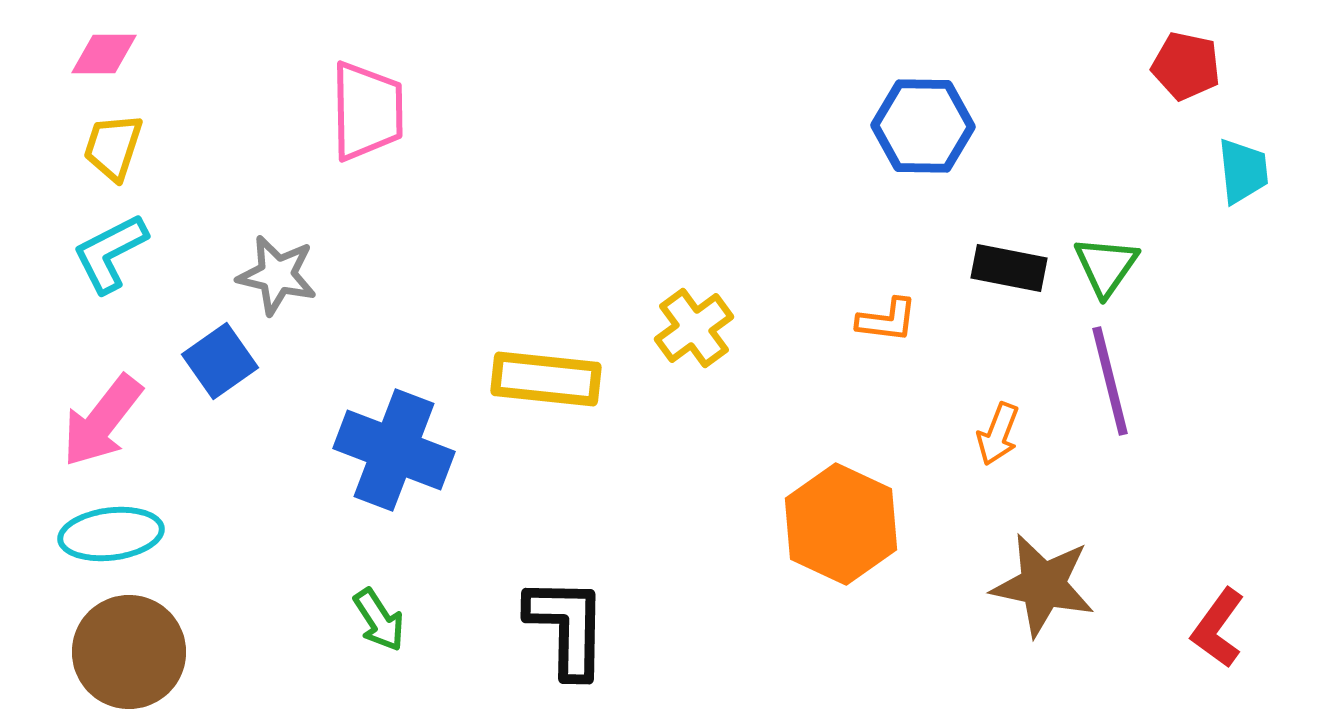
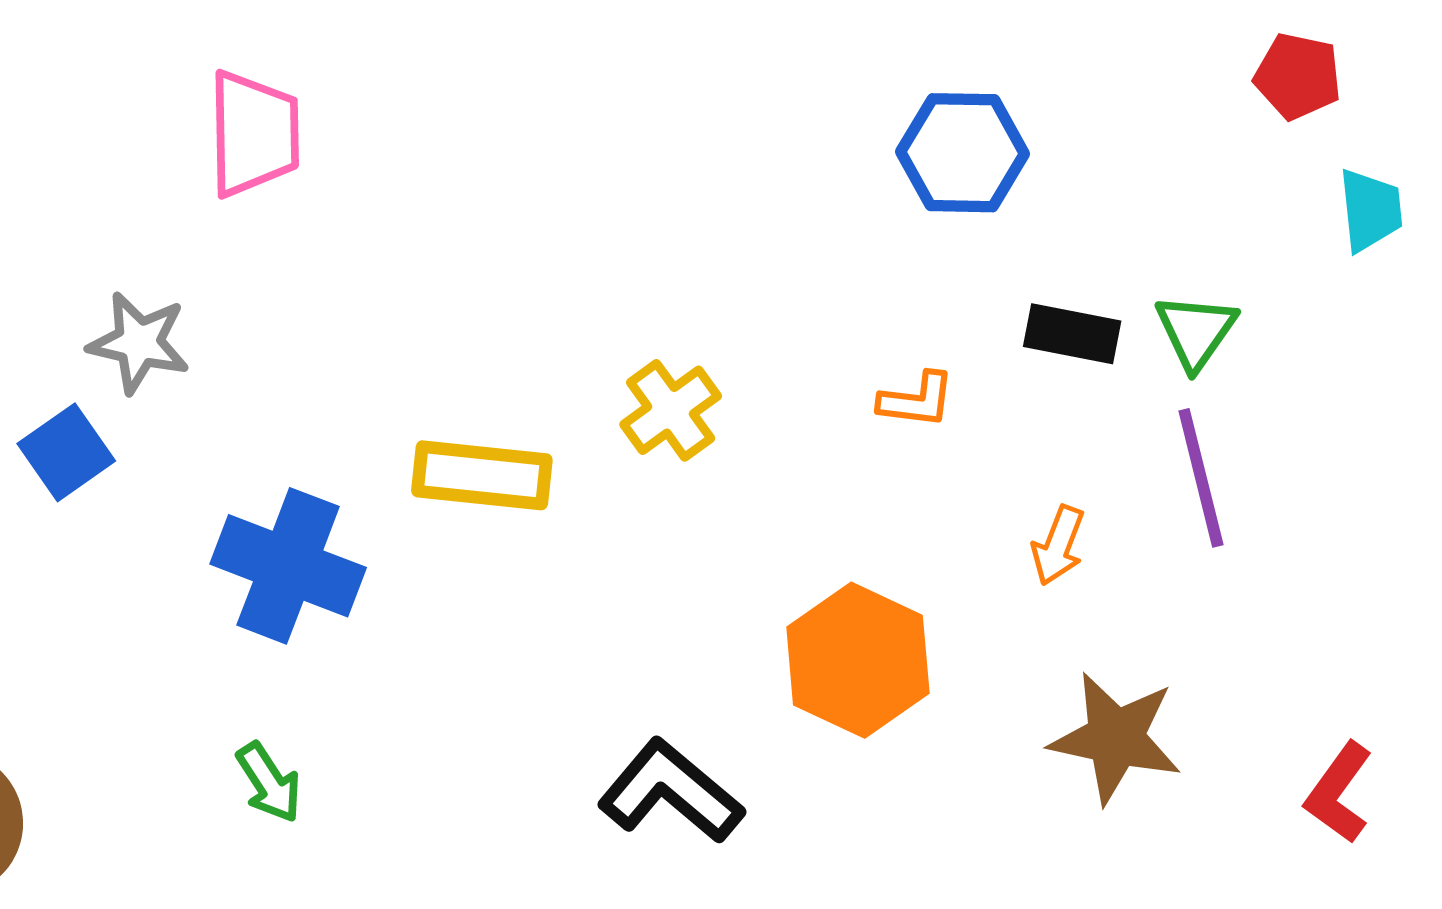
black L-shape: (567, 627) -> (671, 791), moved, turned -51

